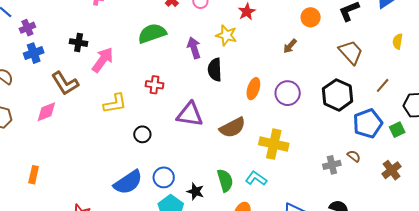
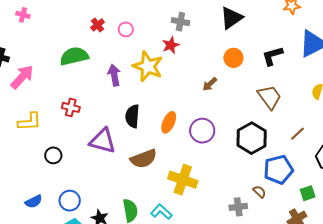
yellow star: (226, 35) -> (148, 66), size x1.4
black semicircle: (215, 70) -> (132, 116), moved
green square: (397, 130) -> (308, 193), moved
brown semicircle: (354, 156) -> (259, 192), moved
blue semicircle: (128, 182) -> (34, 202), size x0.6

